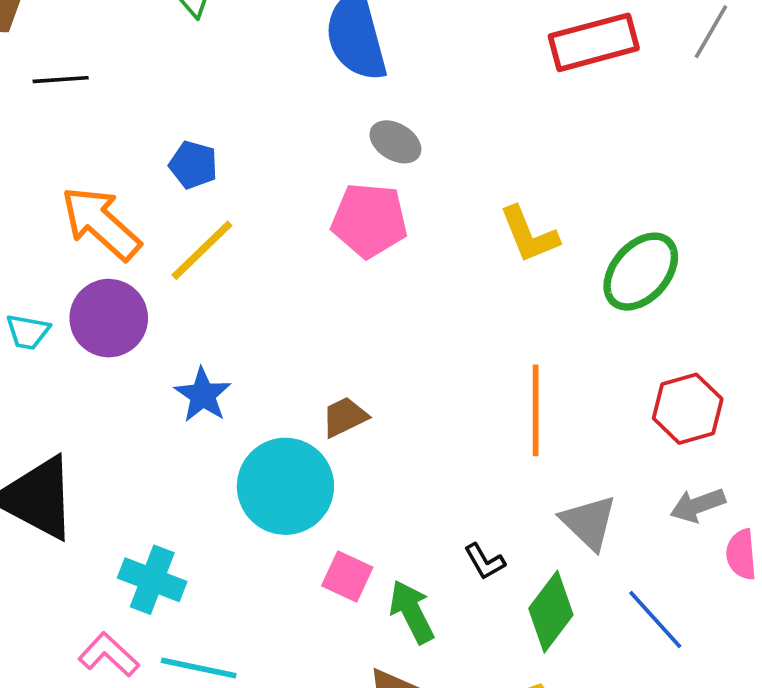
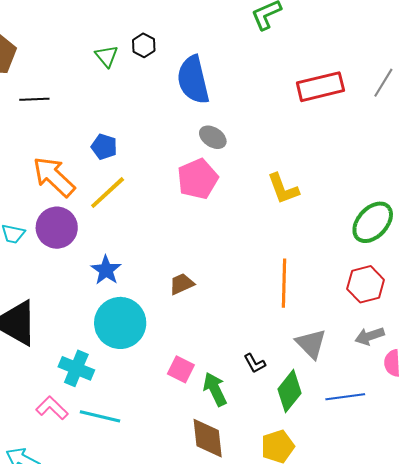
pink pentagon: (369, 220) -> (198, 179), turned -30
green ellipse: (641, 272) -> (373, 222), moved
cyan circle: (285, 486) -> (120, 323), moved
blue line: (655, 619) -> (345, 397), turned -57

